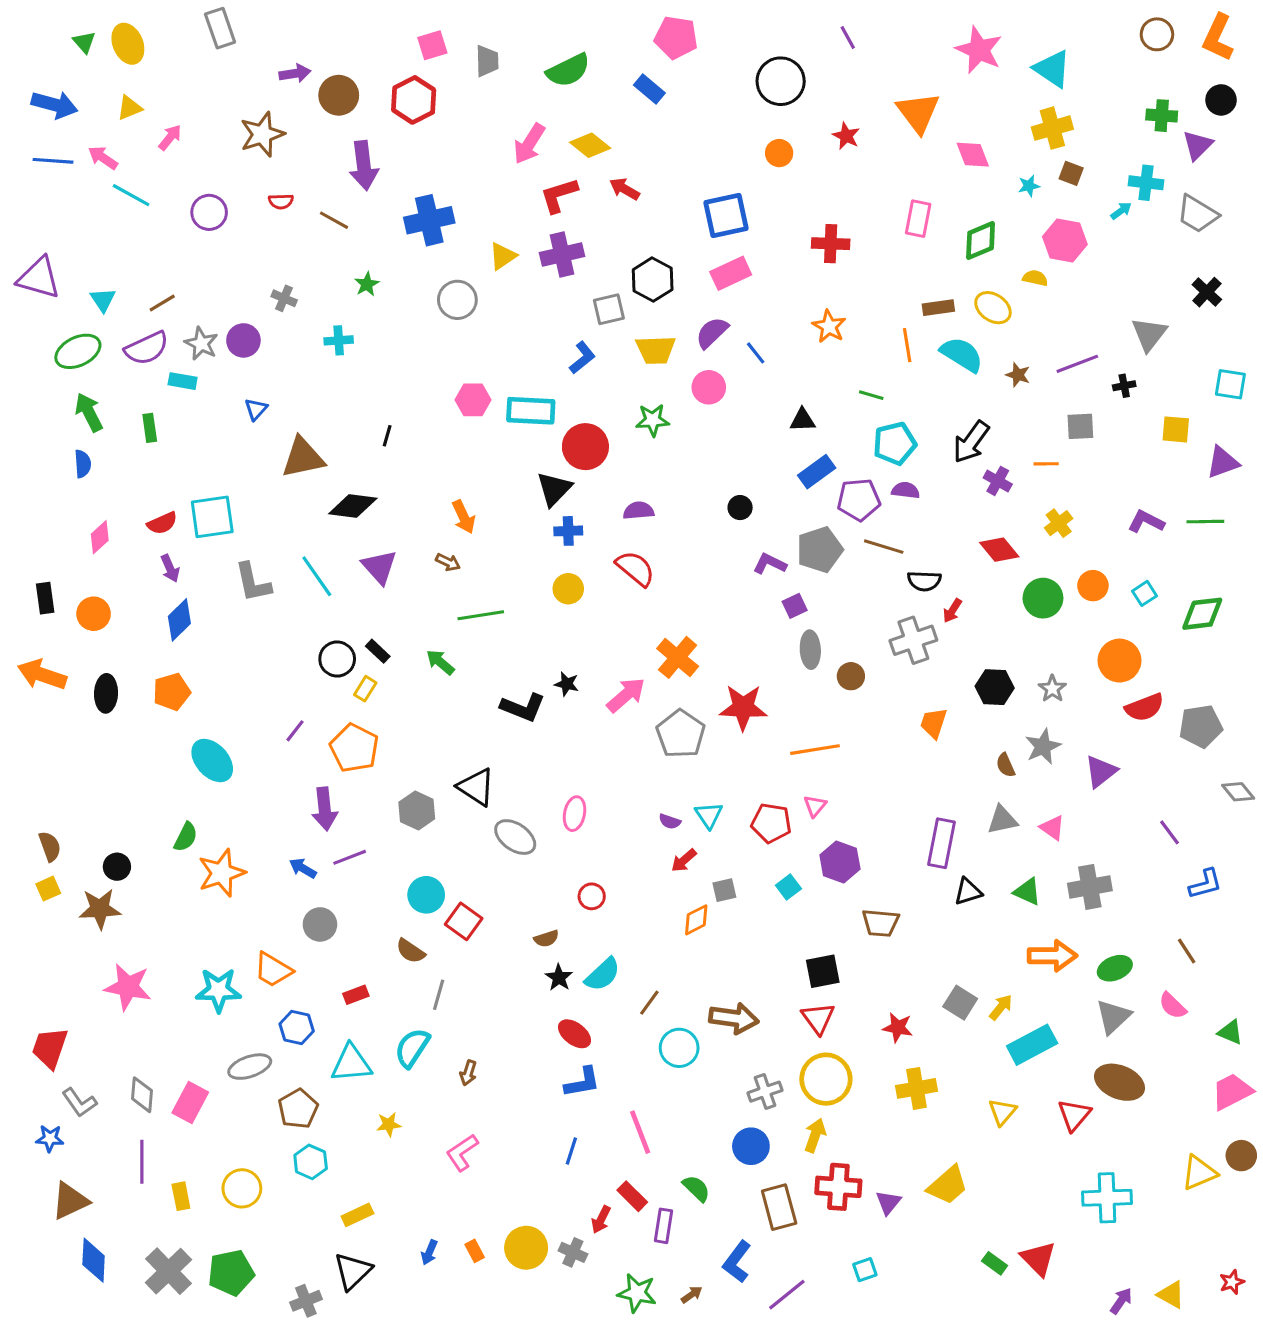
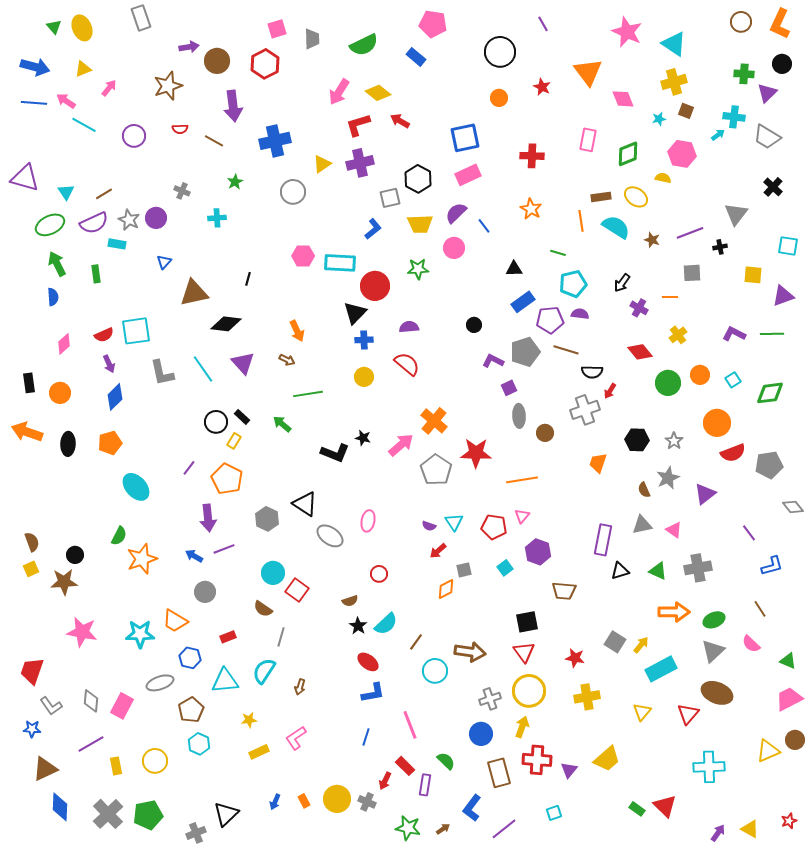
black arrow: (971, 442) -> (622, 283), size x0.7
purple line: (142, 1162) -> (91, 744), turned 60
yellow rectangle: (357, 1215) -> (259, 752), moved

